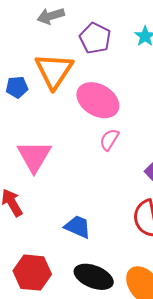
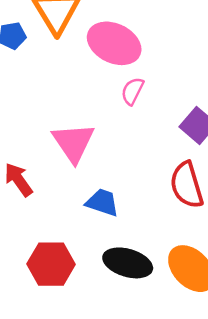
pink triangle: (34, 156) -> (73, 143), moved

